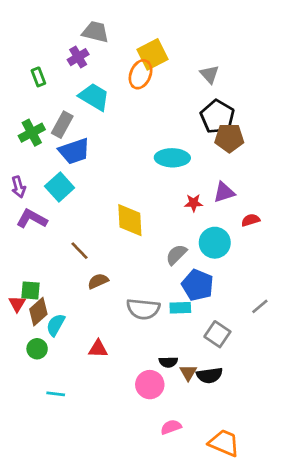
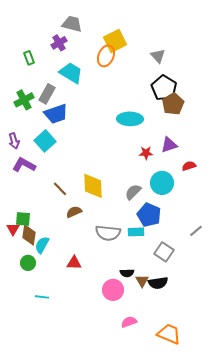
brown pentagon: (229, 138) -> (173, 104), turned -30
yellow diamond: (130, 220) -> (93, 186), moved
brown diamond: (38, 312) -> (29, 235), turned -40

